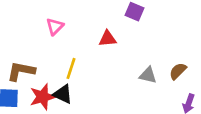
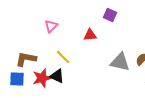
yellow line: (71, 68) -> (63, 57), turned -63
gray triangle: (148, 75) -> (120, 62), size x1.5

